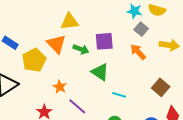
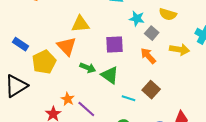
cyan star: (135, 11) -> (137, 19), moved
green arrow: (81, 49) -> (88, 68), moved
orange star: (60, 87) -> (68, 99), moved
brown square: (161, 87) -> (151, 90), moved

